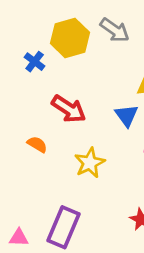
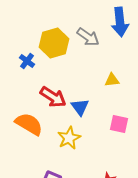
blue triangle: (127, 115) -> (80, 107), moved
orange semicircle: (37, 144) -> (29, 124), size x1.8

